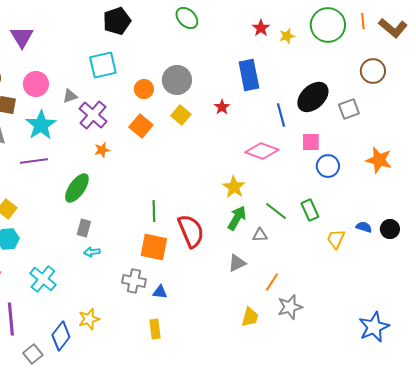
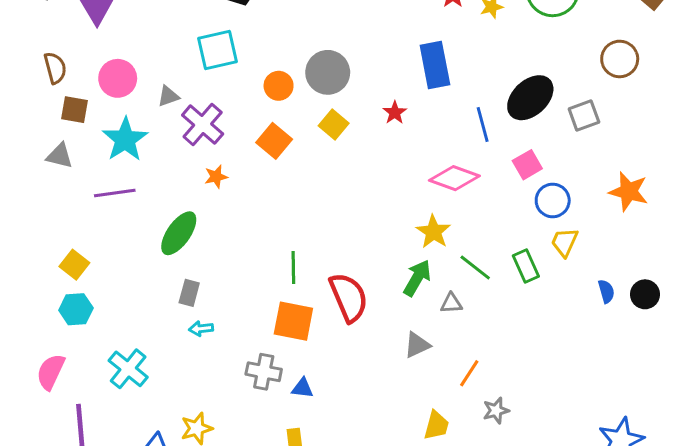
pink square: (311, 142) -> (527, 165), turned -30
yellow star: (234, 187) -> (433, 232), moved
blue semicircle: (364, 227) -> (606, 291), turned 56
yellow trapezoid: (336, 239) -> (565, 242), moved
gray star: (290, 307) -> (496, 411), size x0.7

